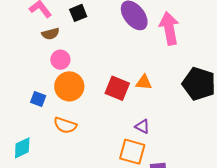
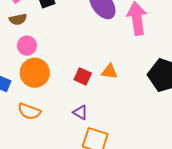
red square: (117, 88) -> (83, 76), size x0.7
purple triangle: (142, 126) -> (80, 112), moved

